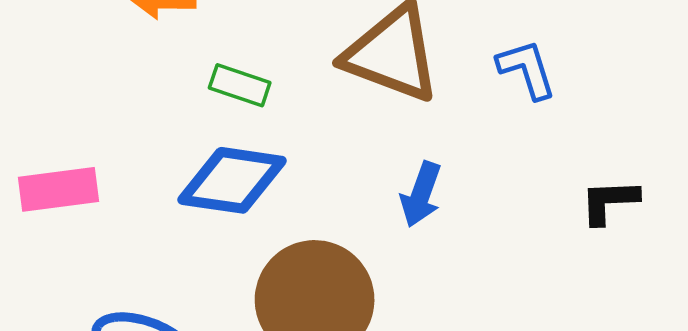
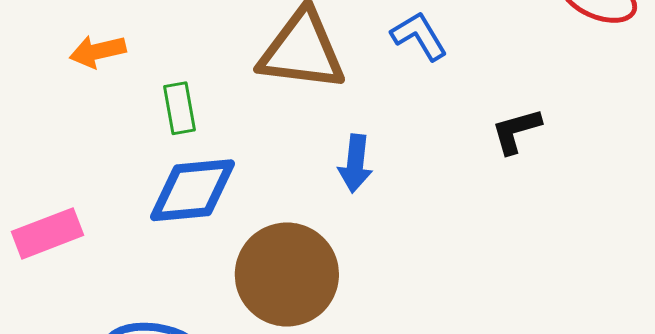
green rectangle: (240, 85) -> (180, 108), turned 75

